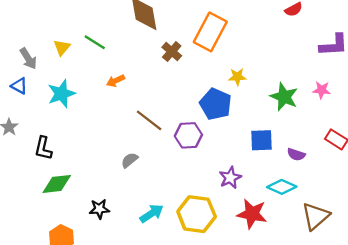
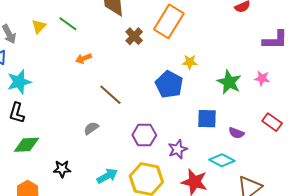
cyan star: (61, 94) -> (19, 82), moved
purple hexagon: (188, 135) -> (144, 135), moved

